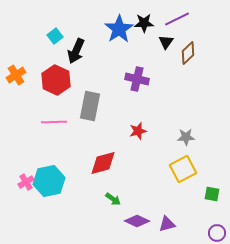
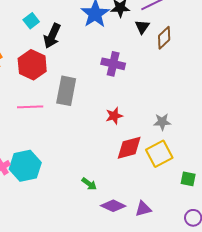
red diamond: (103, 163) -> (129, 148), moved

